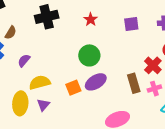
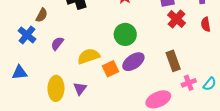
red cross: (153, 65) -> (176, 19), moved
yellow semicircle: (40, 82) -> (89, 56), moved
pink cross: (154, 89) -> (189, 83), moved

